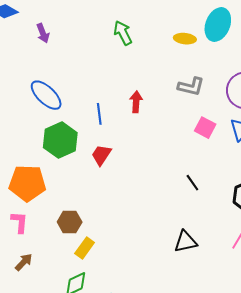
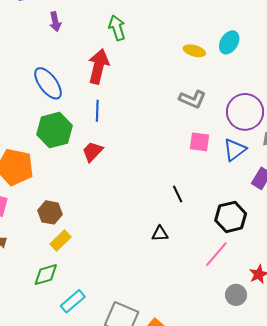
cyan ellipse: (218, 24) -> (229, 42), size x0.7
green arrow: (123, 33) -> (117, 28), moved
red arrow: (136, 102) -> (98, 66), moved, size x1.6
pink square: (205, 128) -> (200, 142), turned -30
black triangle: (186, 242) -> (160, 234), moved, size x0.7

